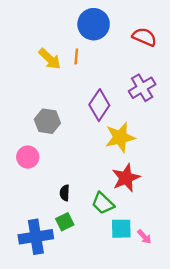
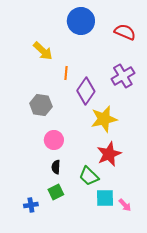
orange line: (76, 57) -> (66, 73), moved
pink circle: (28, 157) -> (54, 140), moved
blue cross: (36, 237) -> (31, 205), size x0.5

